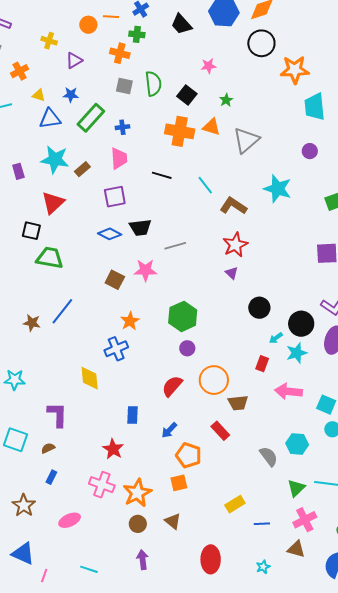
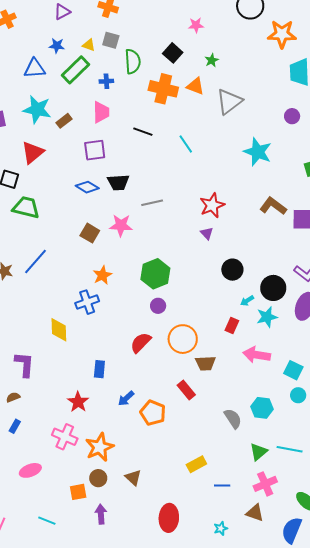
green semicircle: (153, 84) -> (133, 61), moved
yellow triangle: (39, 95) -> (89, 45), moved
brown L-shape: (233, 206) -> (273, 206), moved
blue arrow: (169, 430) -> (126, 398), moved
orange square: (179, 483) -> (78, 492), moved

